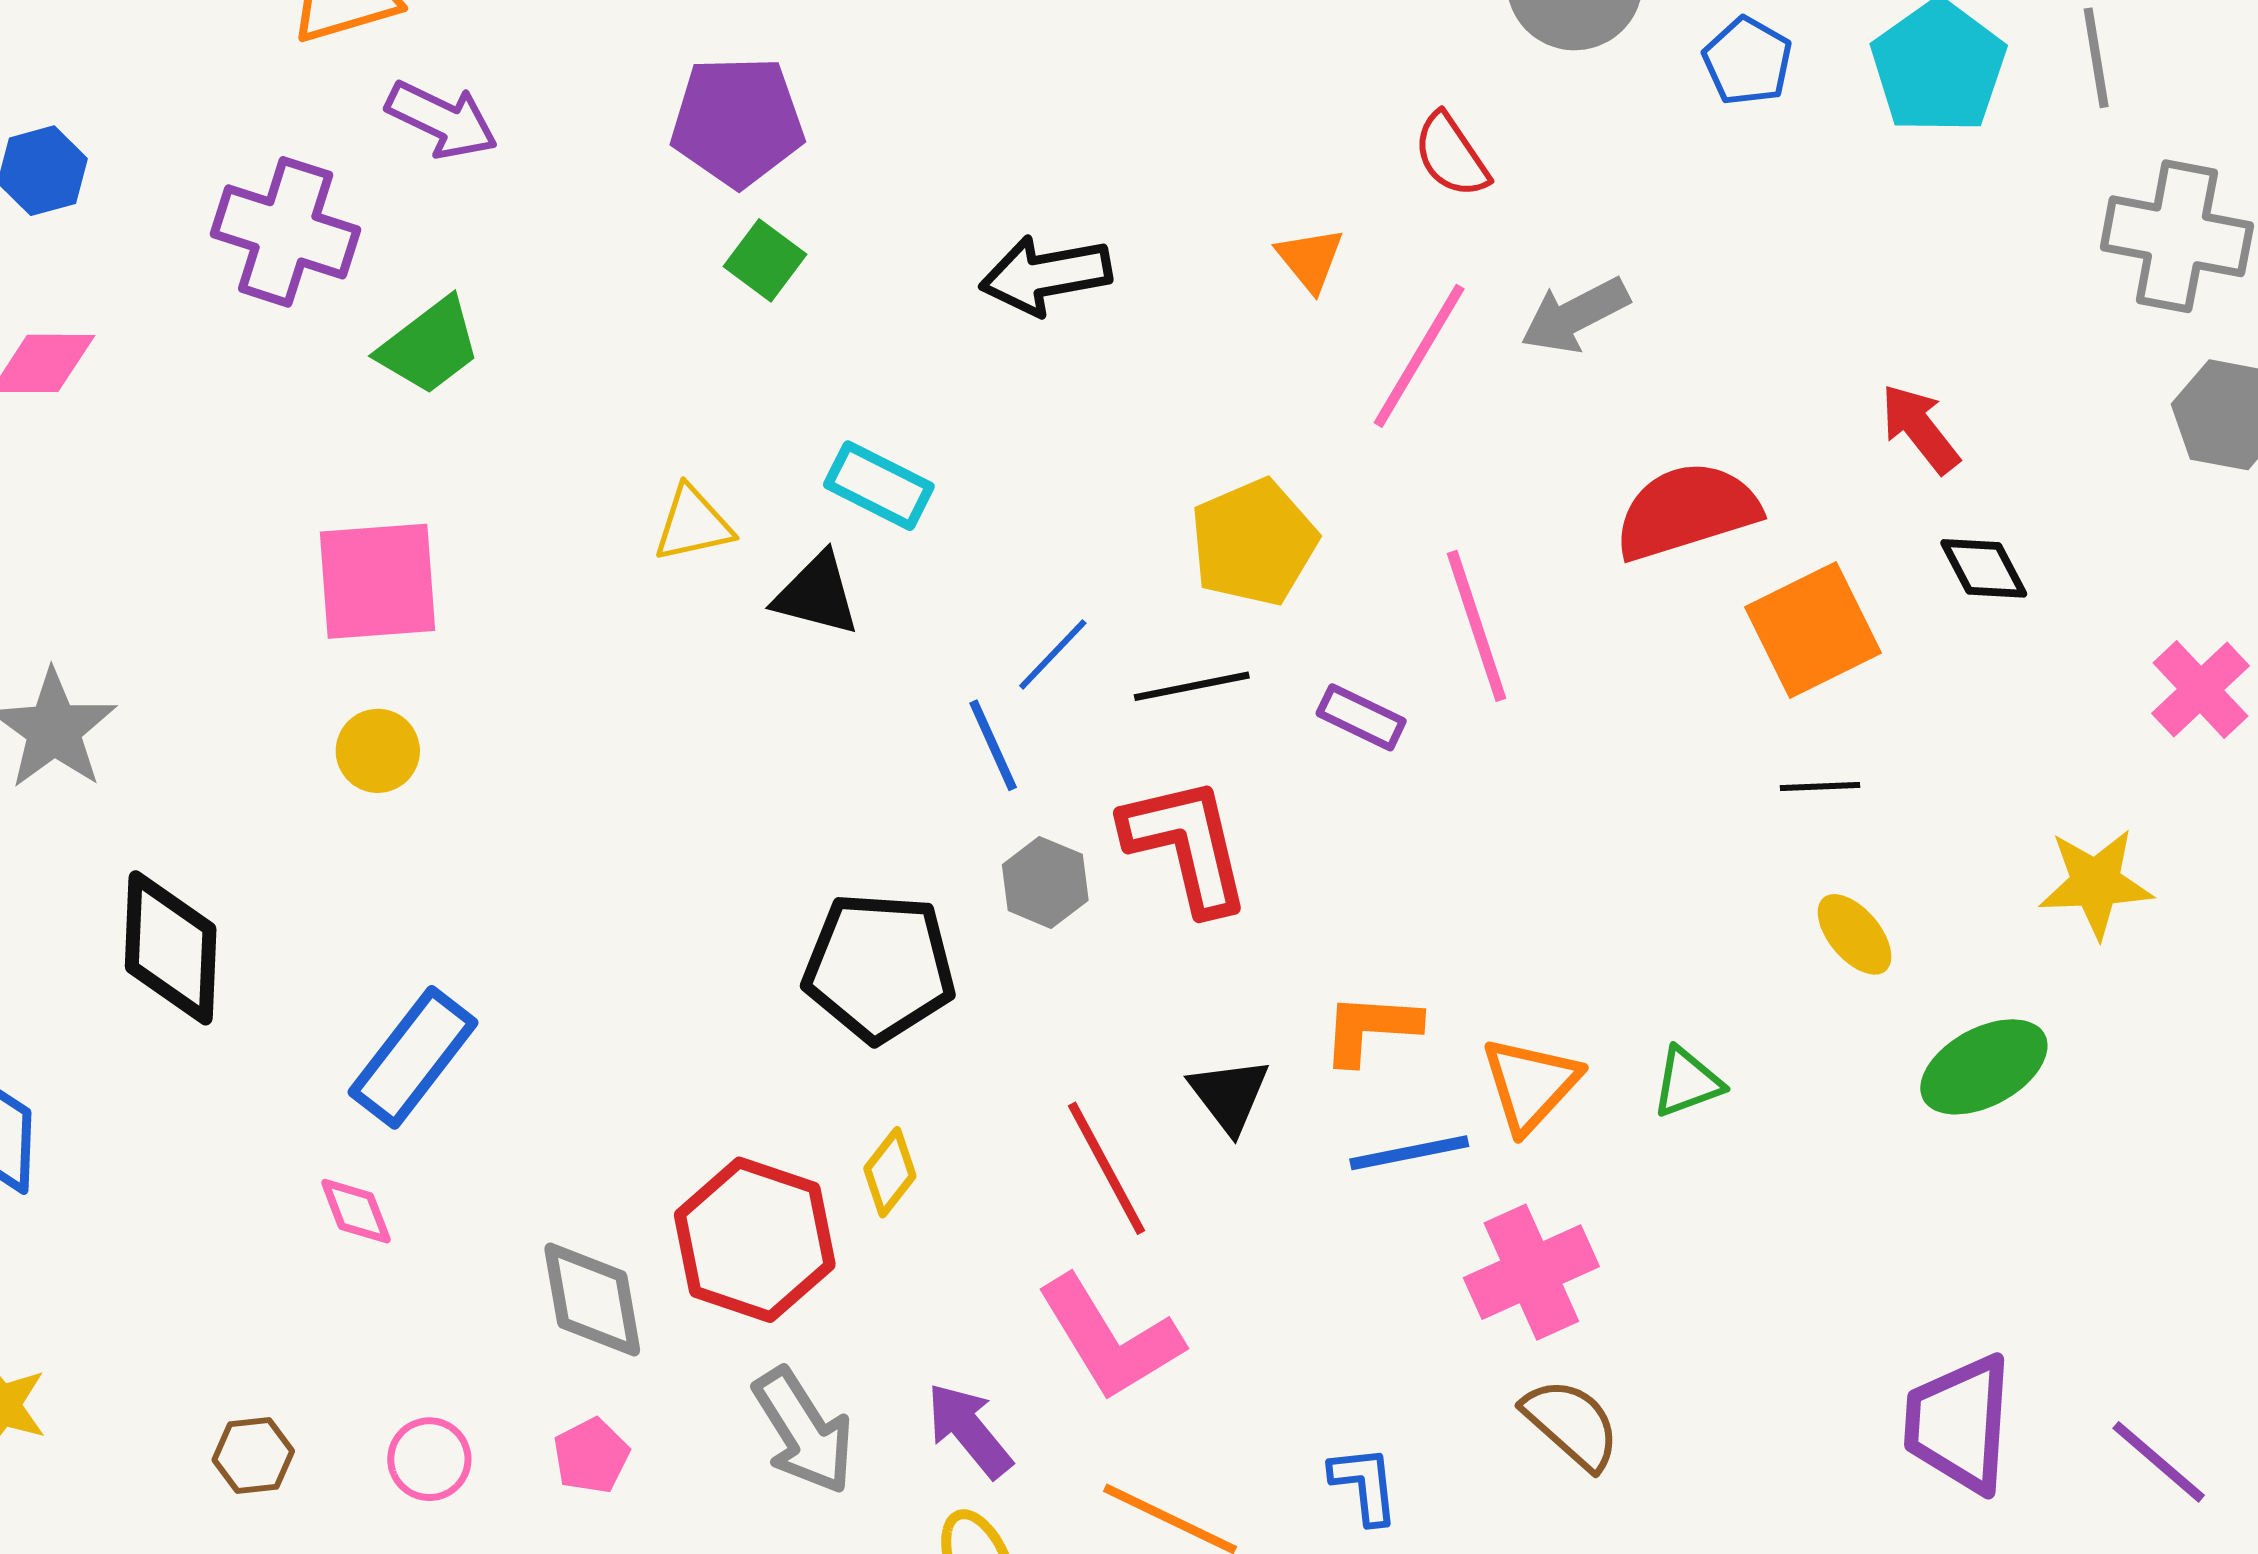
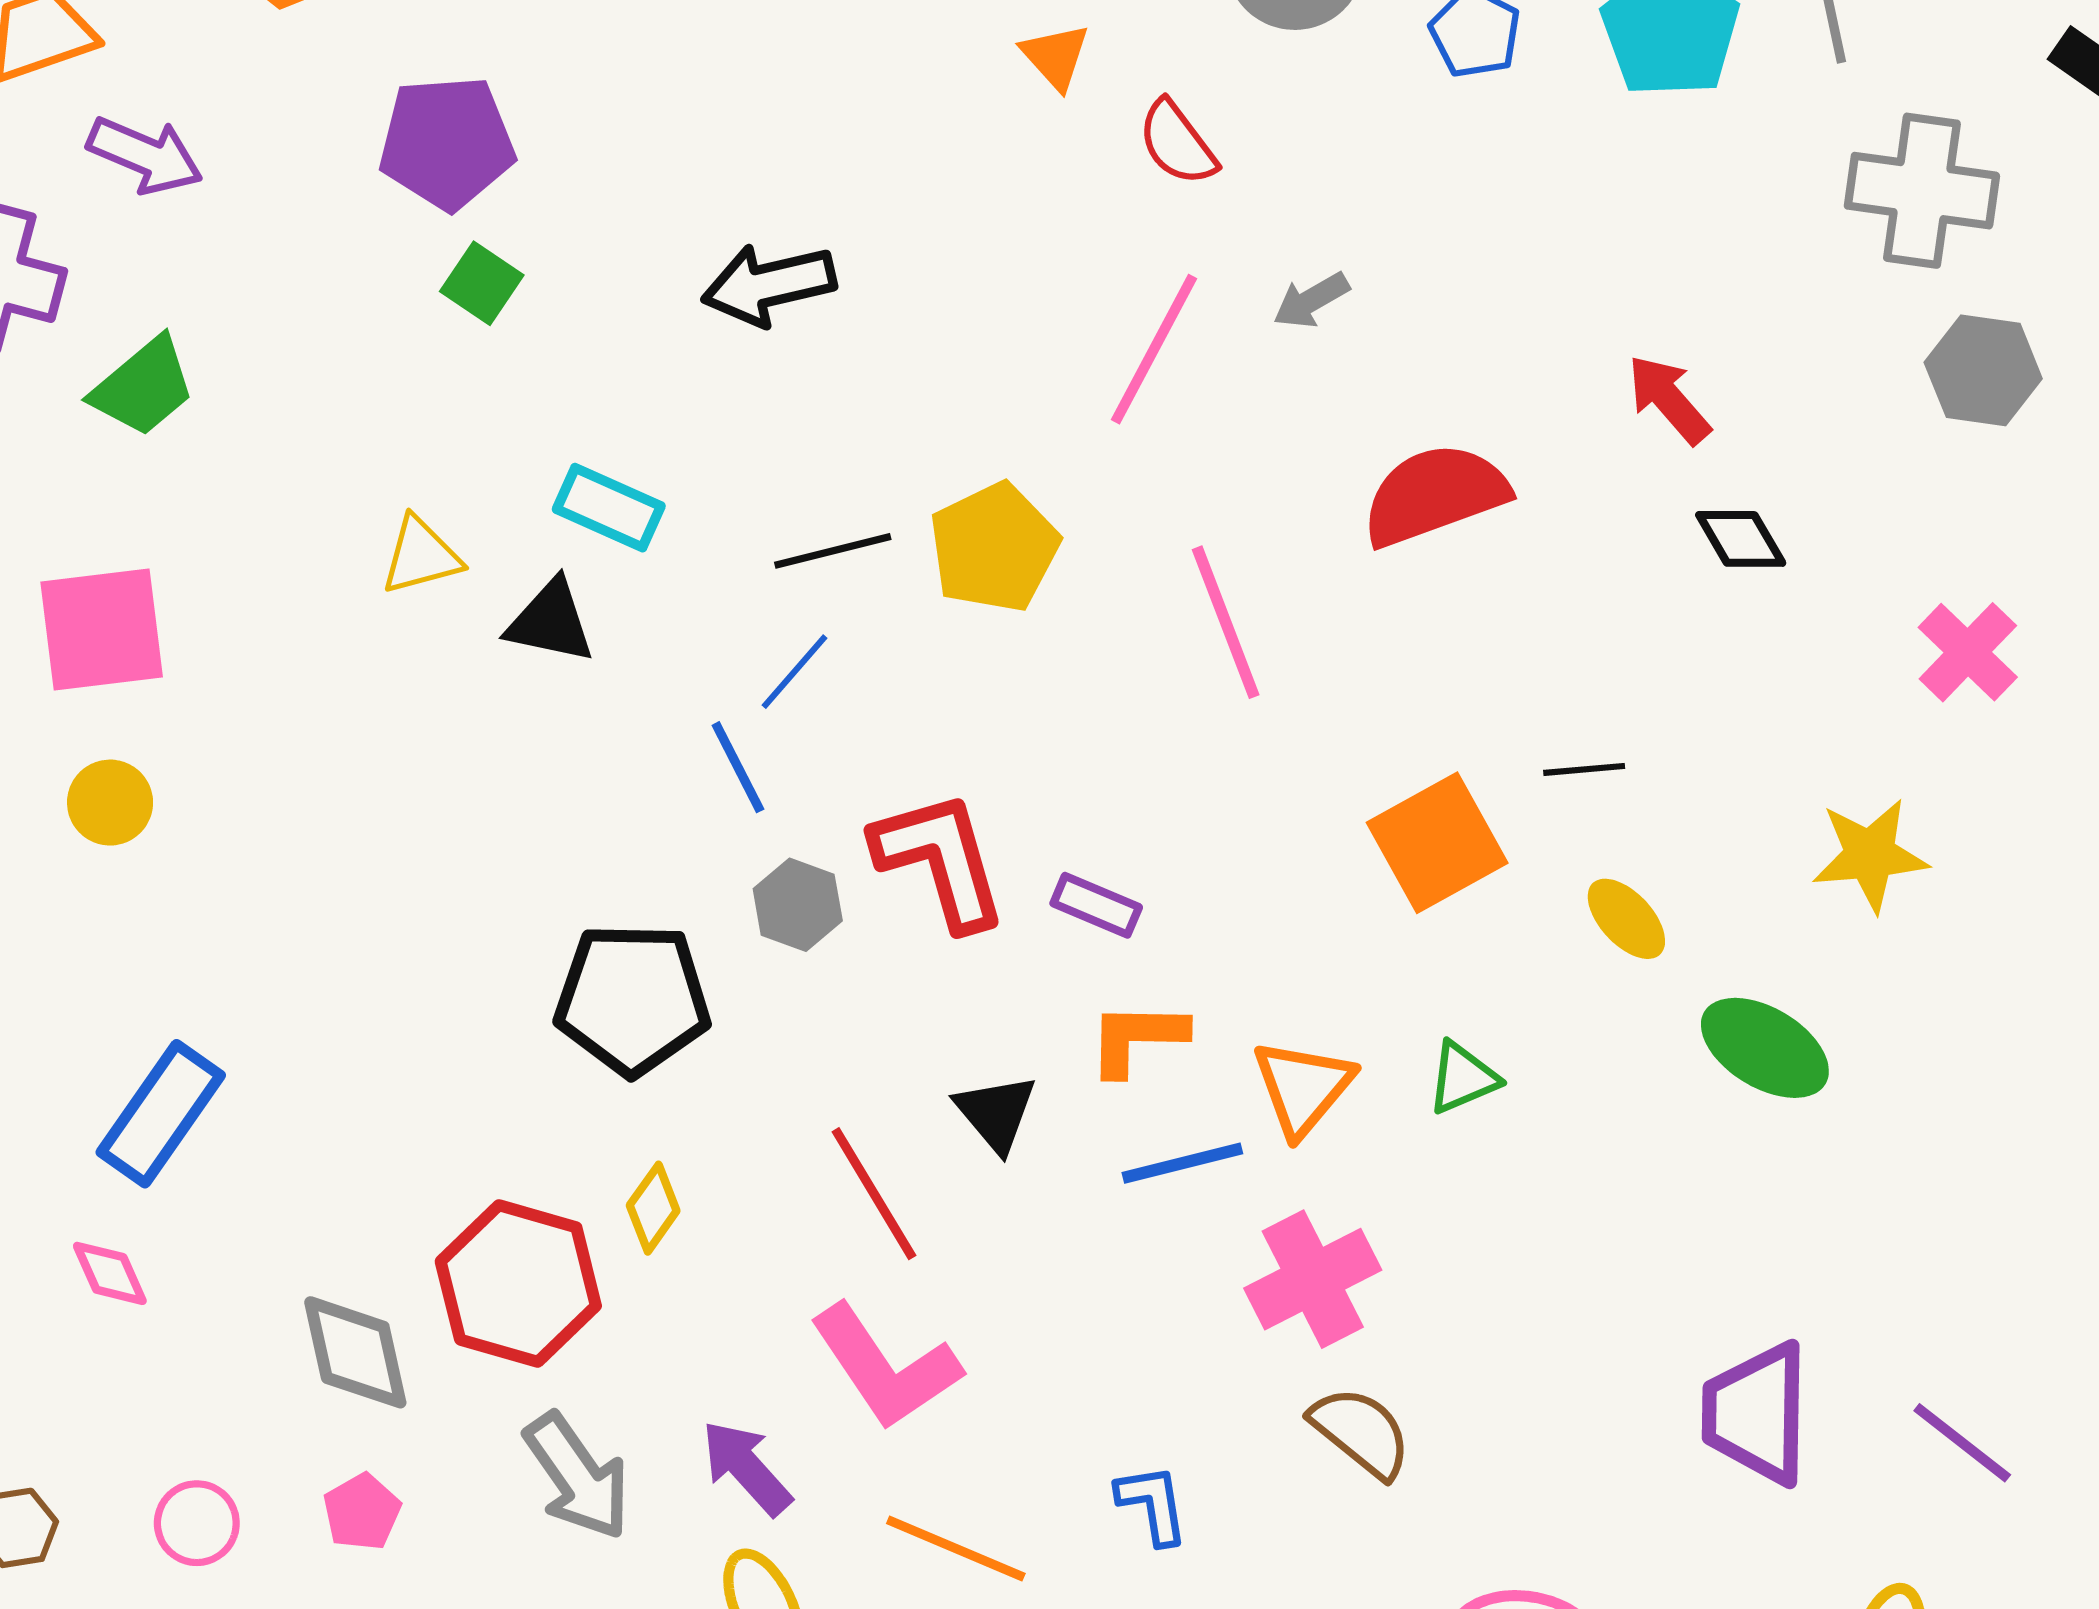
orange triangle: (1310, 259) -> (1056, 56), moved
gray arrow: (1575, 315) -> (1311, 300), size x0.7
orange square: (1813, 630) -> (1437, 843), moved
black line: (1192, 686) -> (833, 551), moved
purple rectangle: (1361, 717) -> (1096, 905), moved
green ellipse: (1984, 1067) -> (1765, 1048), turned 62

